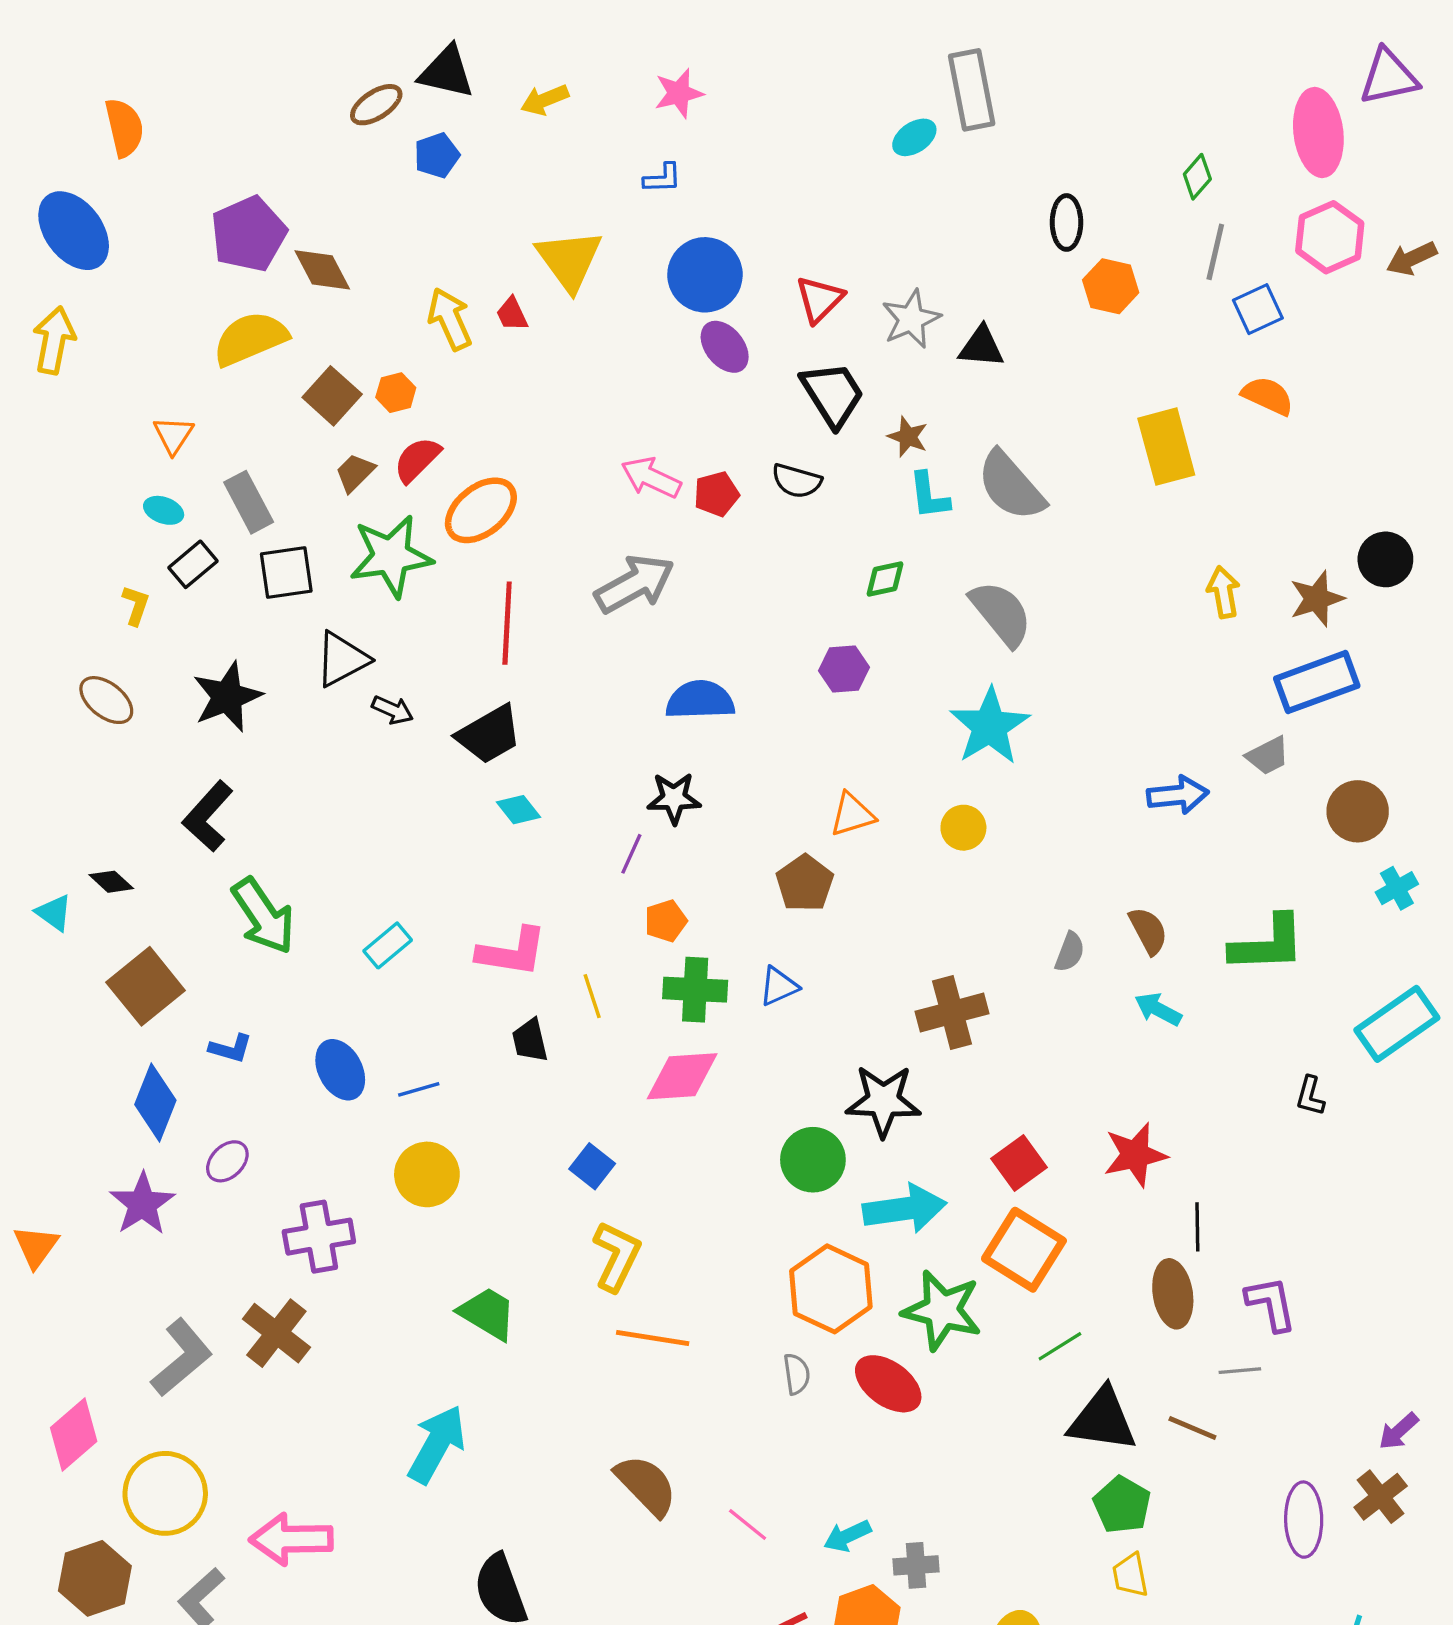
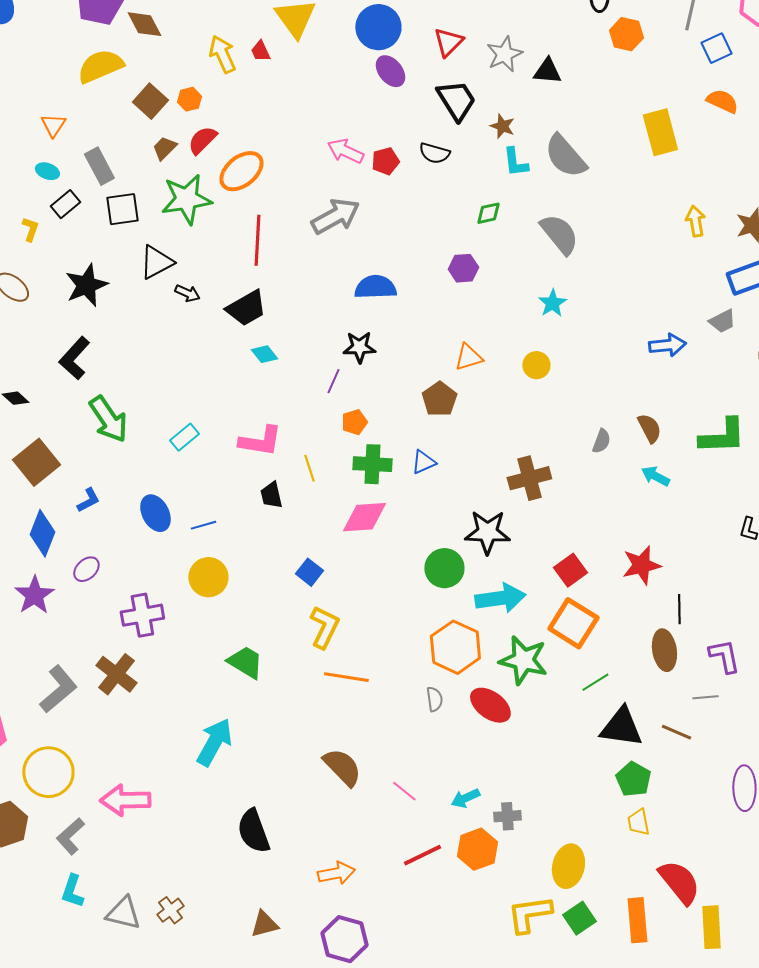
cyan star: (990, 726) -> (552, 303), size x0.6
blue L-shape: (231, 1048) -> (88, 500), turned -44

